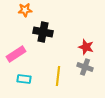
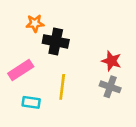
orange star: (25, 10) -> (35, 23), moved
yellow line: (58, 76) -> (62, 87), moved

